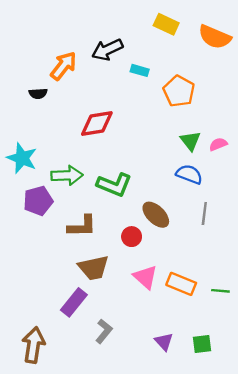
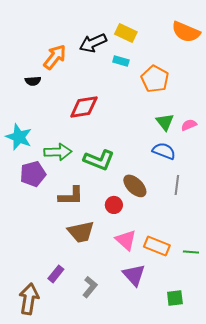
yellow rectangle: (166, 24) -> (126, 33), moved
purple rectangle: (74, 302) -> (56, 274), moved, size x0.7
purple triangle: (164, 342) -> (134, 275), moved, size x1.4

